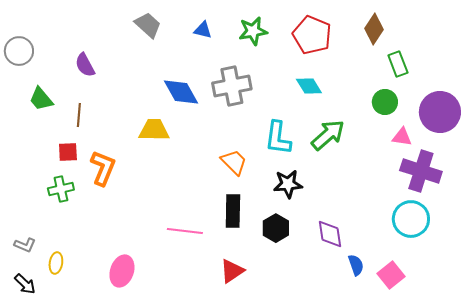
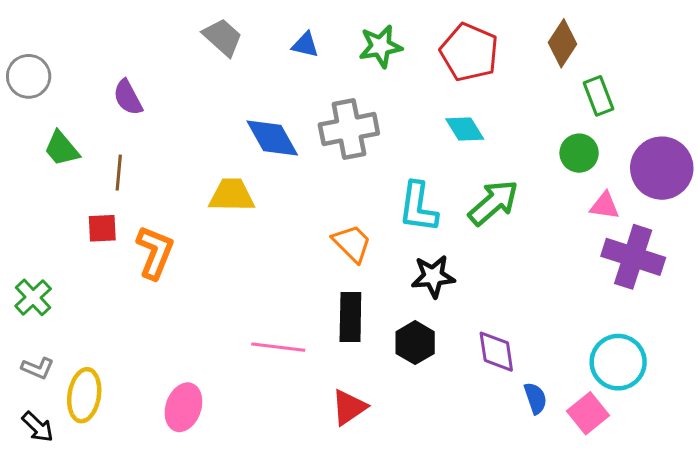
green cross: (61, 189) -> (33, 297), moved, turned -30
cyan circle: (411, 219) -> (618, 362), moved
yellow ellipse: (56, 263) -> (84, 395), size x1.6

